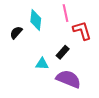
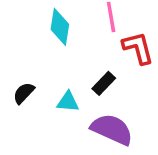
black semicircle: (16, 33) -> (24, 93), moved

